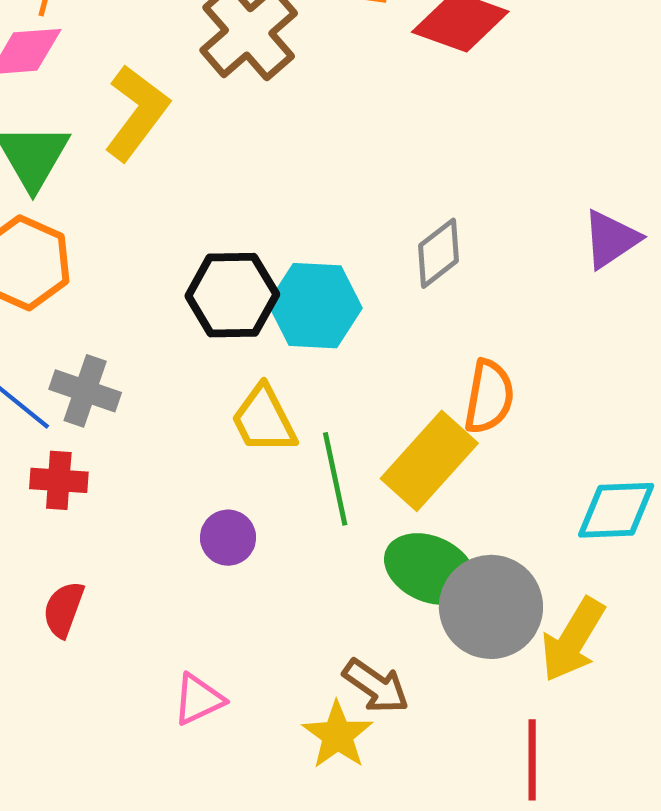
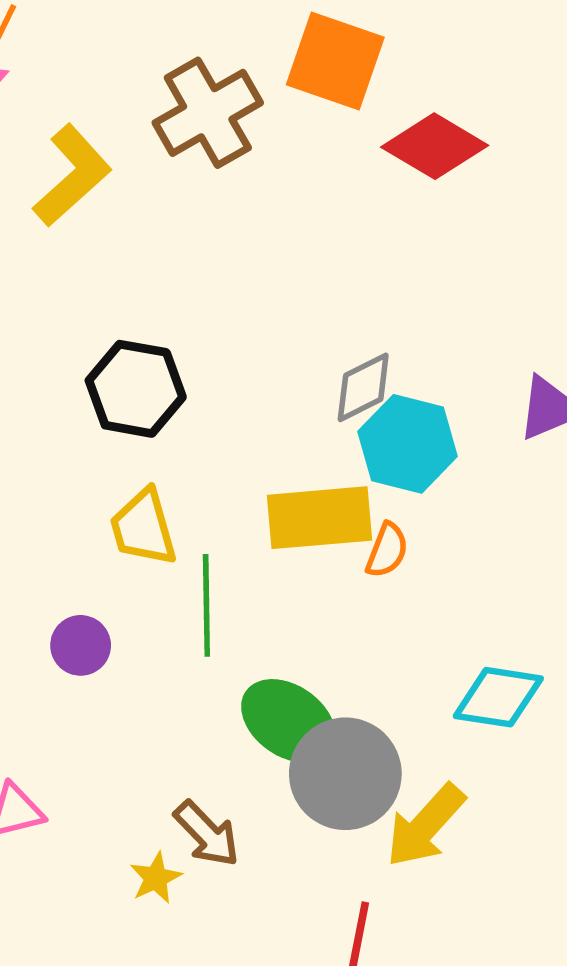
cyan hexagon: (315, 306) -> (408, 444), moved
orange semicircle: (489, 397) -> (387, 550), size x0.7
yellow rectangle: (429, 461) -> (319, 518), moved, turned 32
yellow star: (337, 735) -> (156, 878), size x0.7

